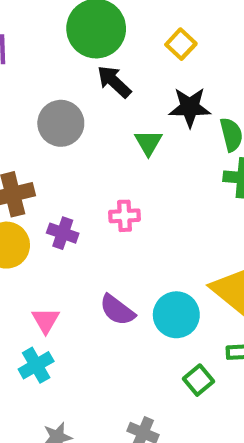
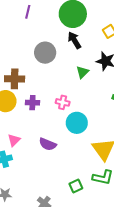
purple cross: (63, 233) -> (32, 103), turned -32
purple semicircle: (117, 310) -> (48, 144), turned -30
cyan circle: (176, 315) -> (77, 123), moved

